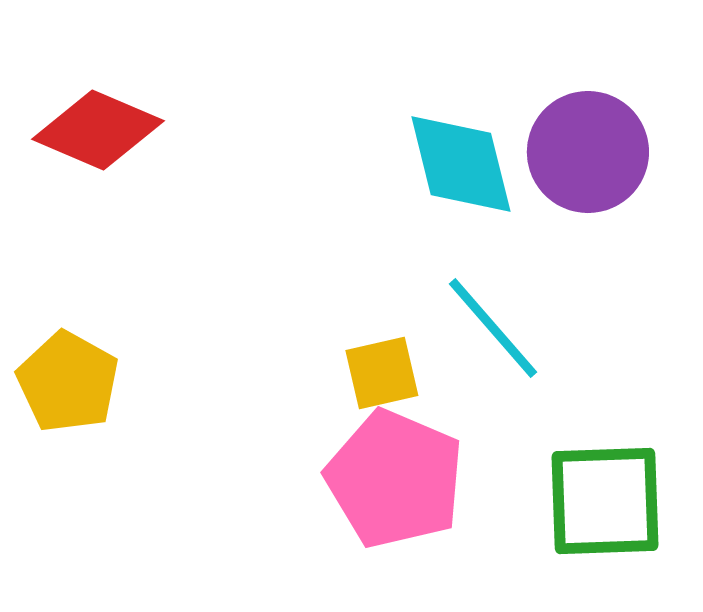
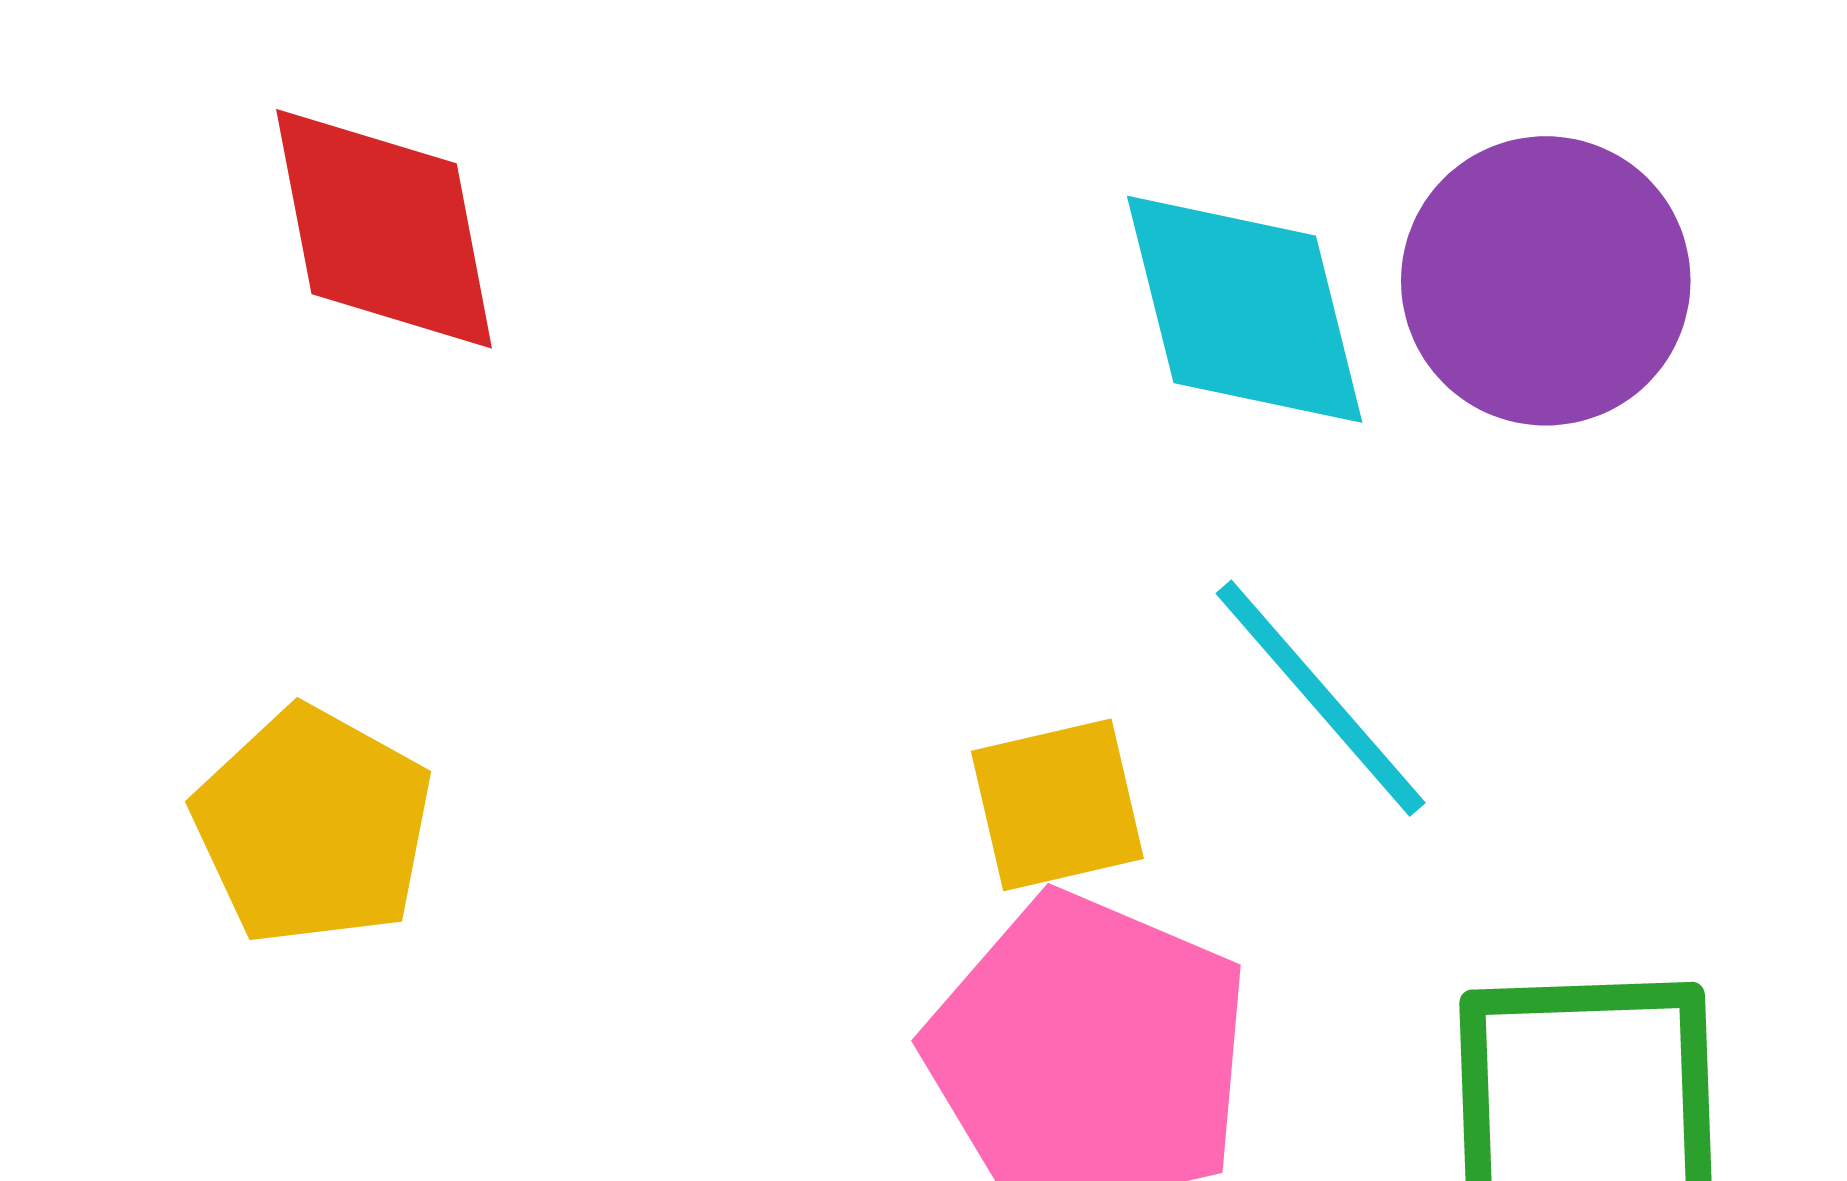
red diamond: (98, 130) -> (384, 229), turned 56

